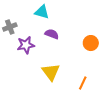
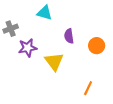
purple semicircle: (52, 34) -> (69, 36), moved, turned -120
yellow triangle: (51, 72) -> (54, 62), moved

